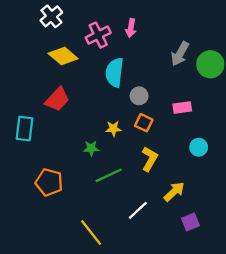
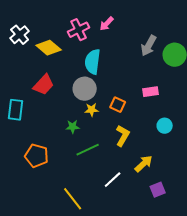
white cross: (51, 16) -> (20, 35), moved
pink arrow: (131, 28) -> (107, 24), turned 35
gray circle: (139, 96) -> (85, 89), moved, size x1.5

